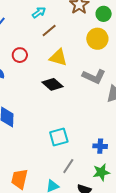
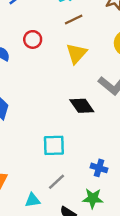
yellow triangle: (58, 57) -> (76, 53), turned 42
black diamond: (53, 84) -> (82, 106), moved

